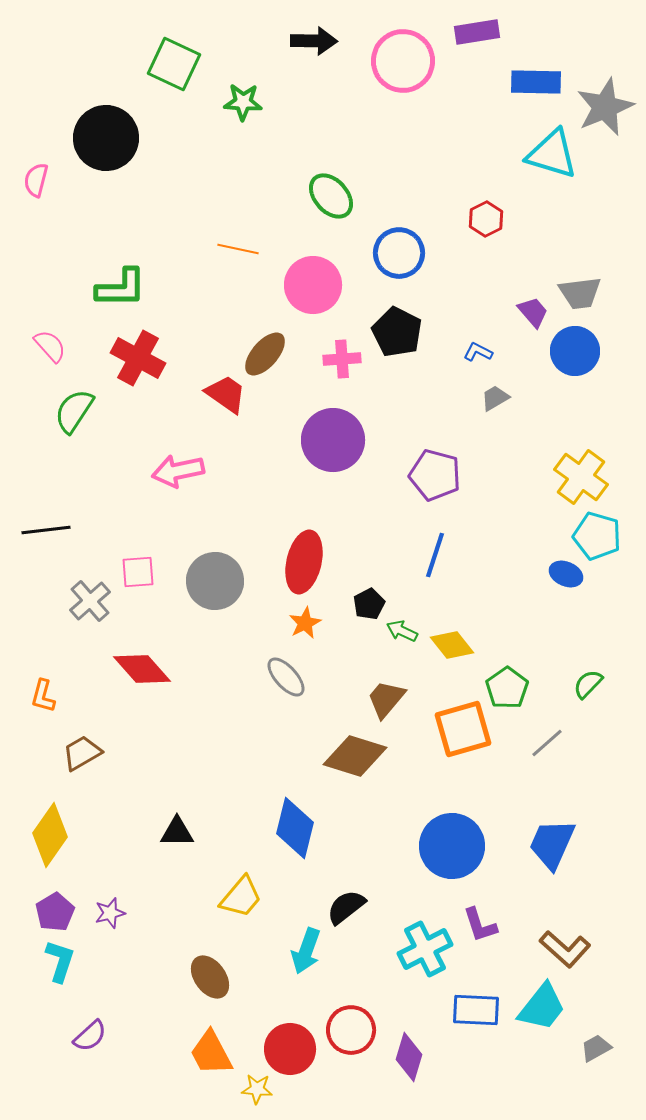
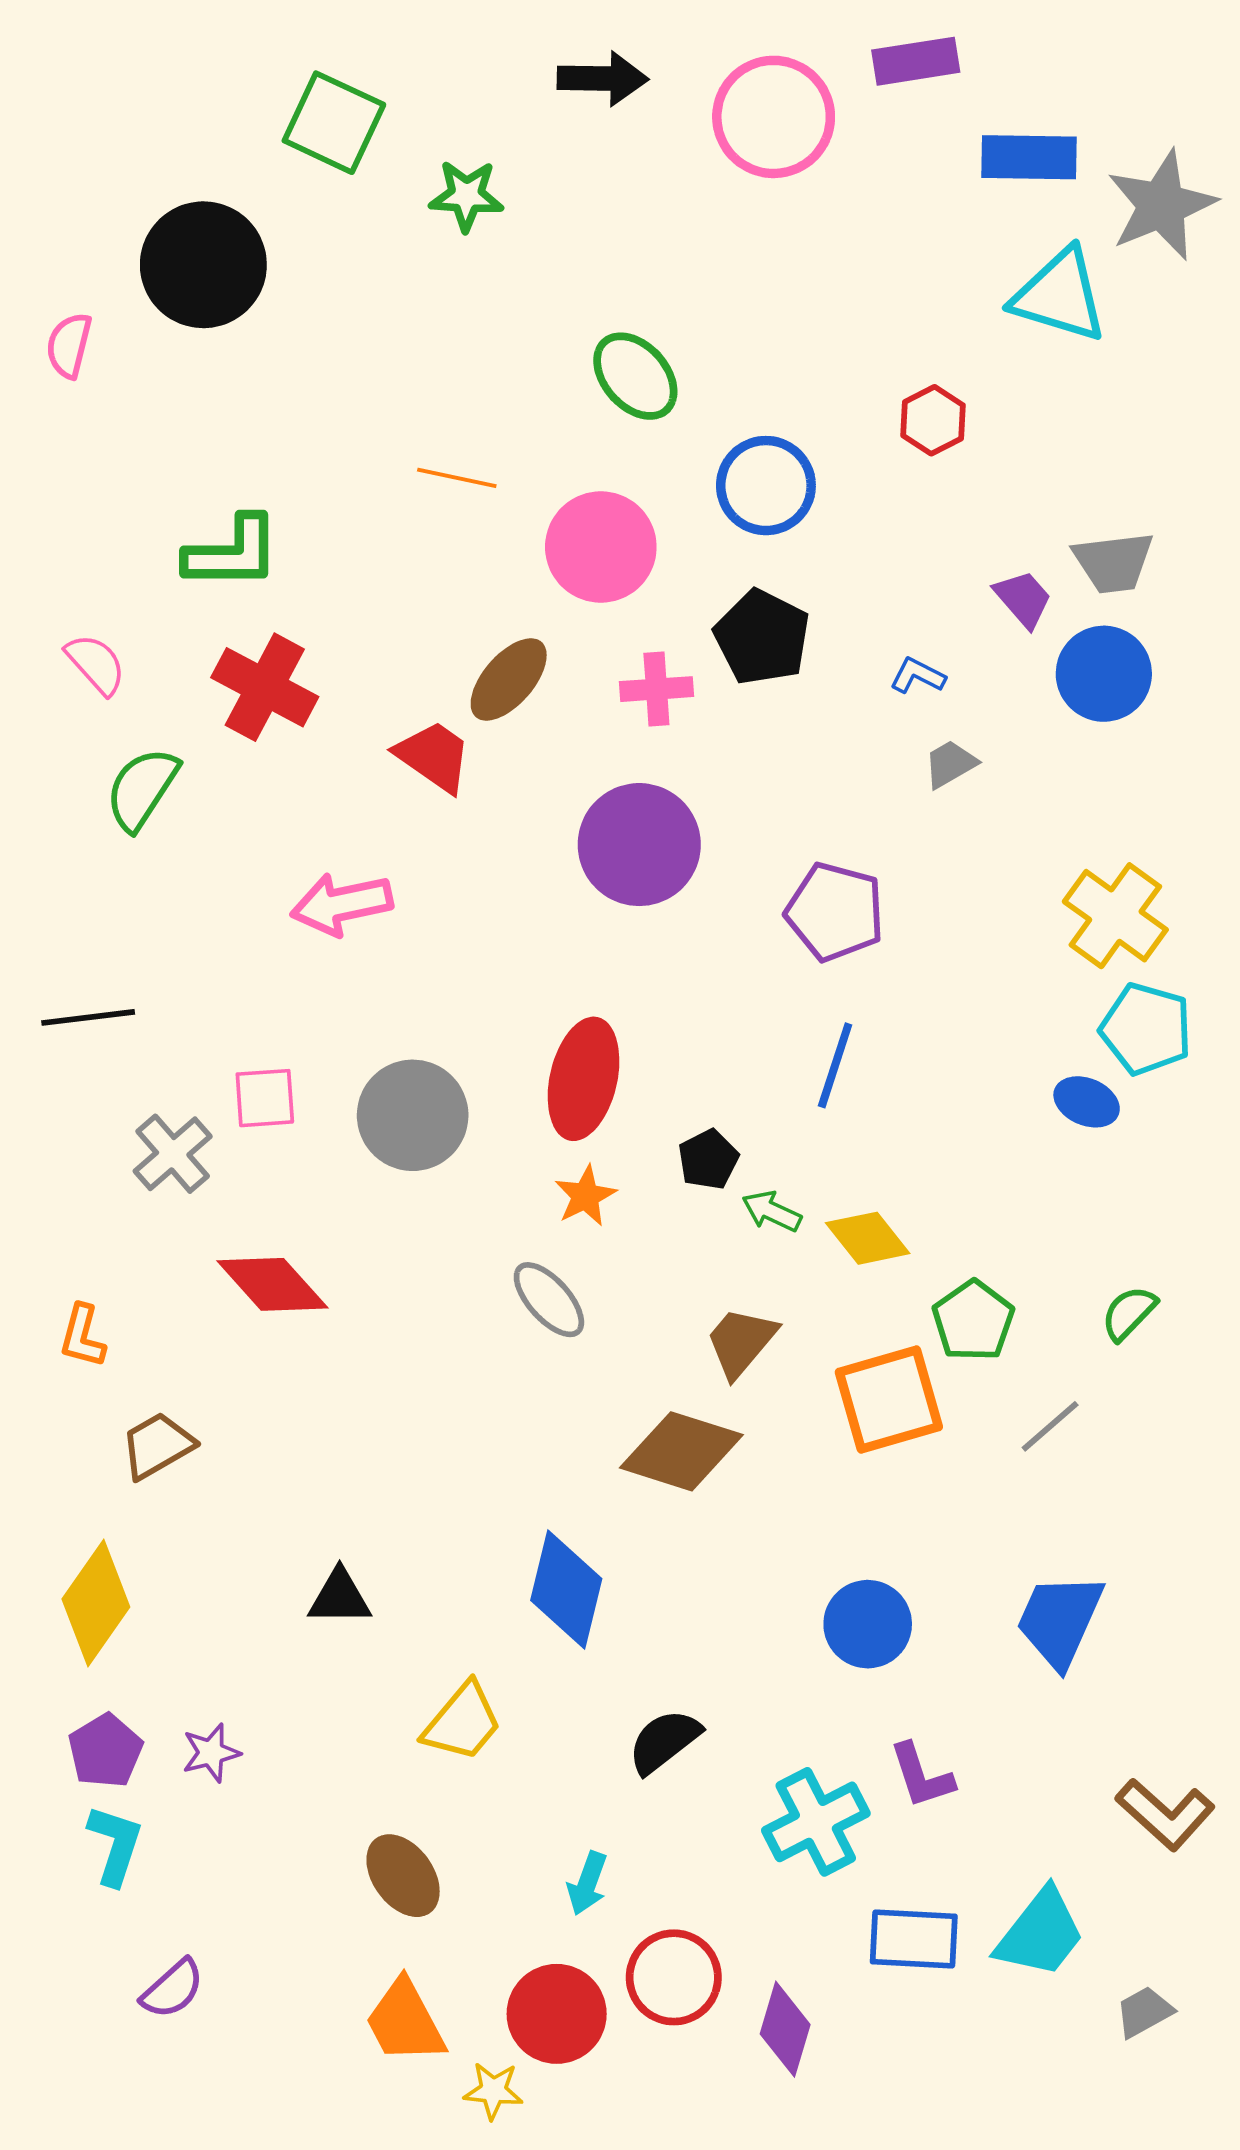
blue circle: (452, 846) -> (868, 1624), size x0.7
brown L-shape: (565, 949) -> (1165, 1814), moved
cyan arrow: (306, 951) -> (587, 1883), moved, size x0.7

